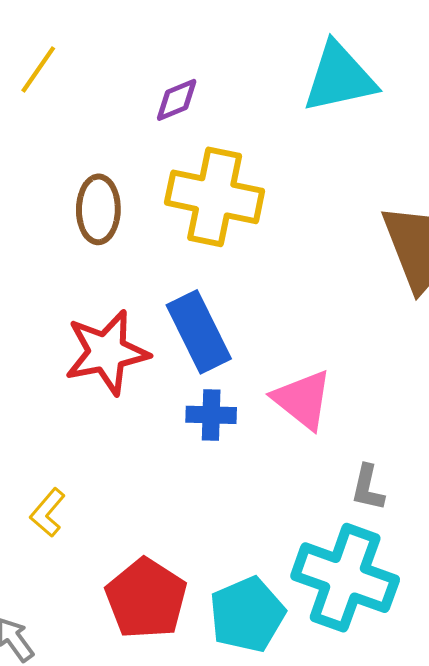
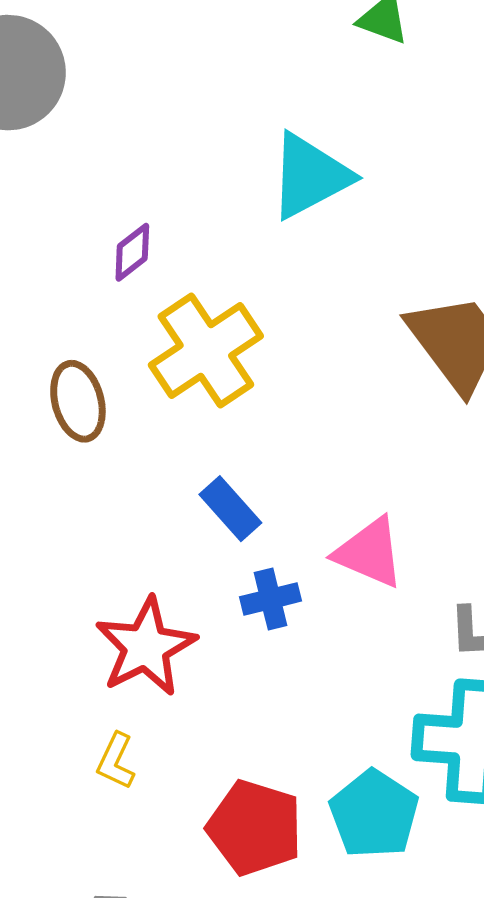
yellow cross: (215, 197) -> (206, 350), turned -30
blue rectangle: (199, 332) -> (230, 509), size x0.7
red star: (107, 352) -> (146, 647), moved

